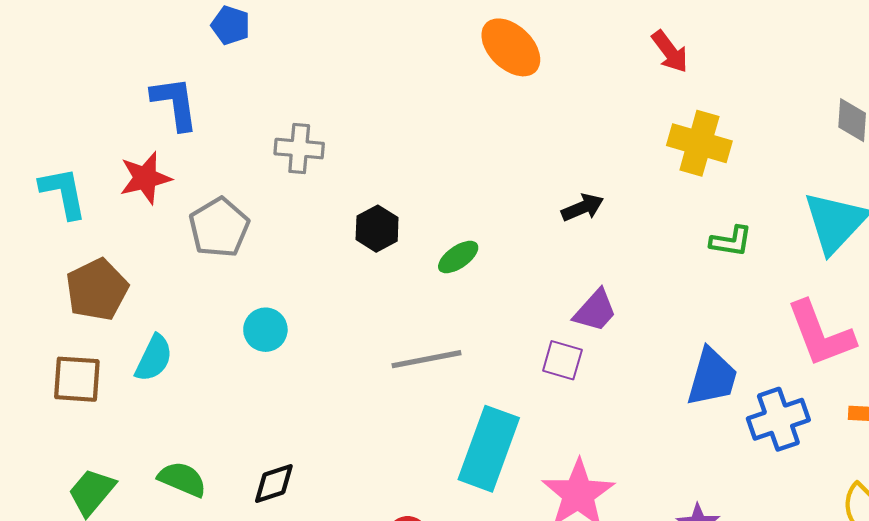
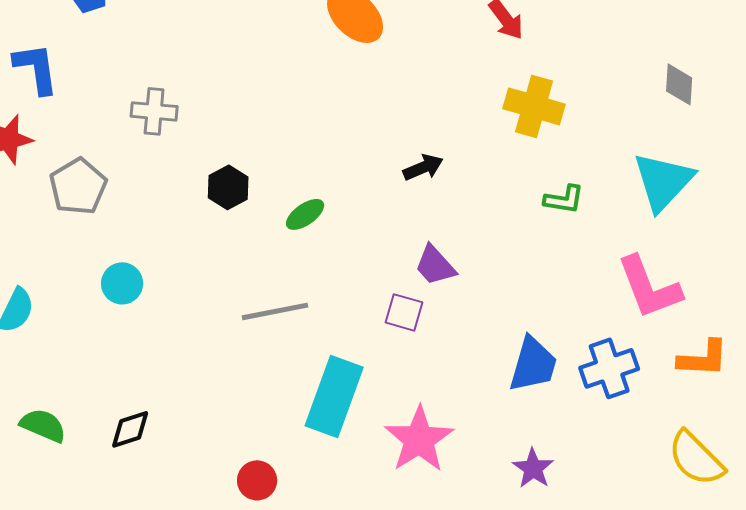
purple trapezoid: (595, 311) -> (435, 265), turned 96
blue trapezoid: (712, 377) -> (533, 364), moved

